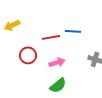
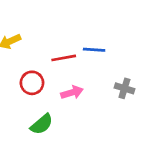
green semicircle: (58, 85) -> (42, 124), moved

